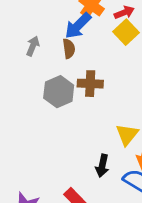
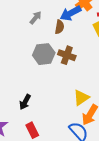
black arrow: (102, 166) -> (25, 102), moved

